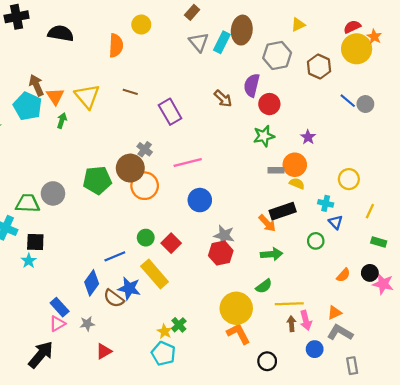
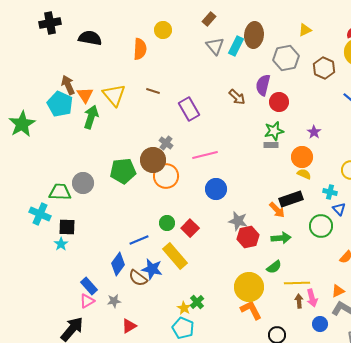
green arrow: (62, 121) -> (91, 117), size x1.6
gray rectangle: (276, 170) -> (271, 145), moved
green circle: (316, 241) -> (321, 226), size x1.5
red hexagon: (221, 253) -> (248, 237), moved

